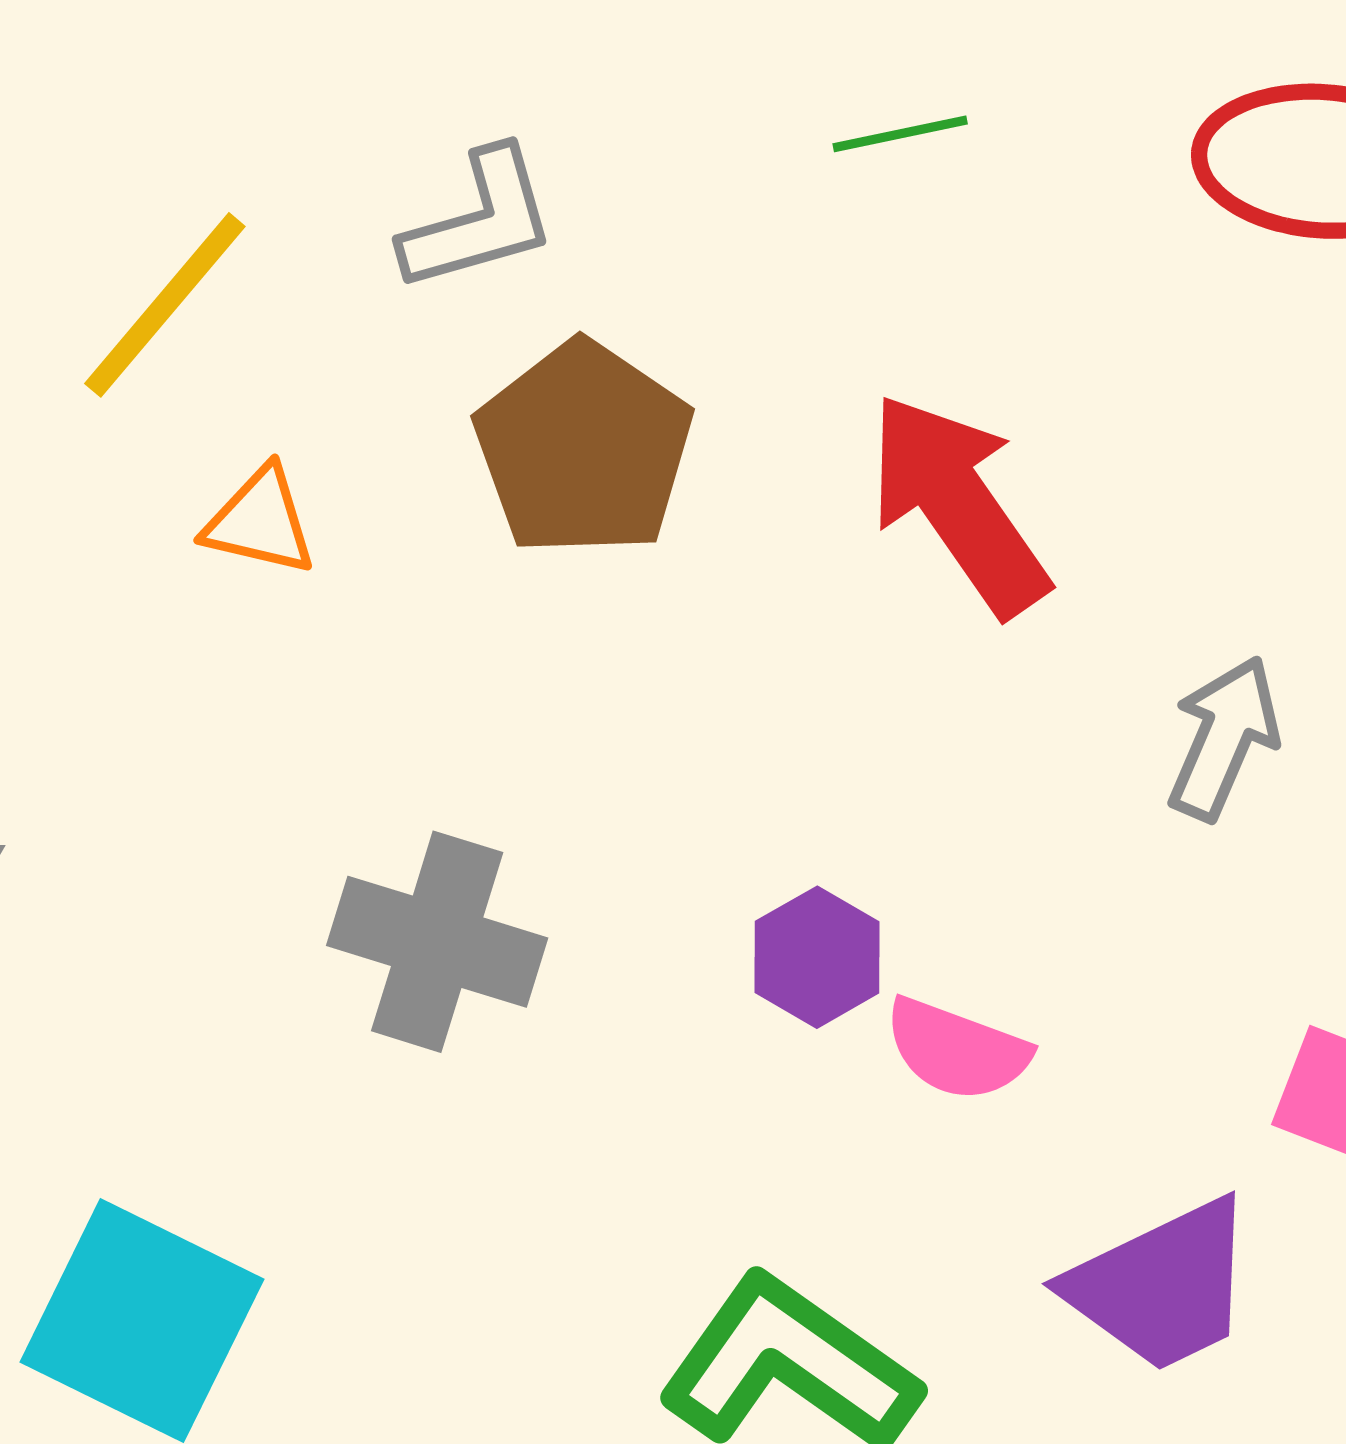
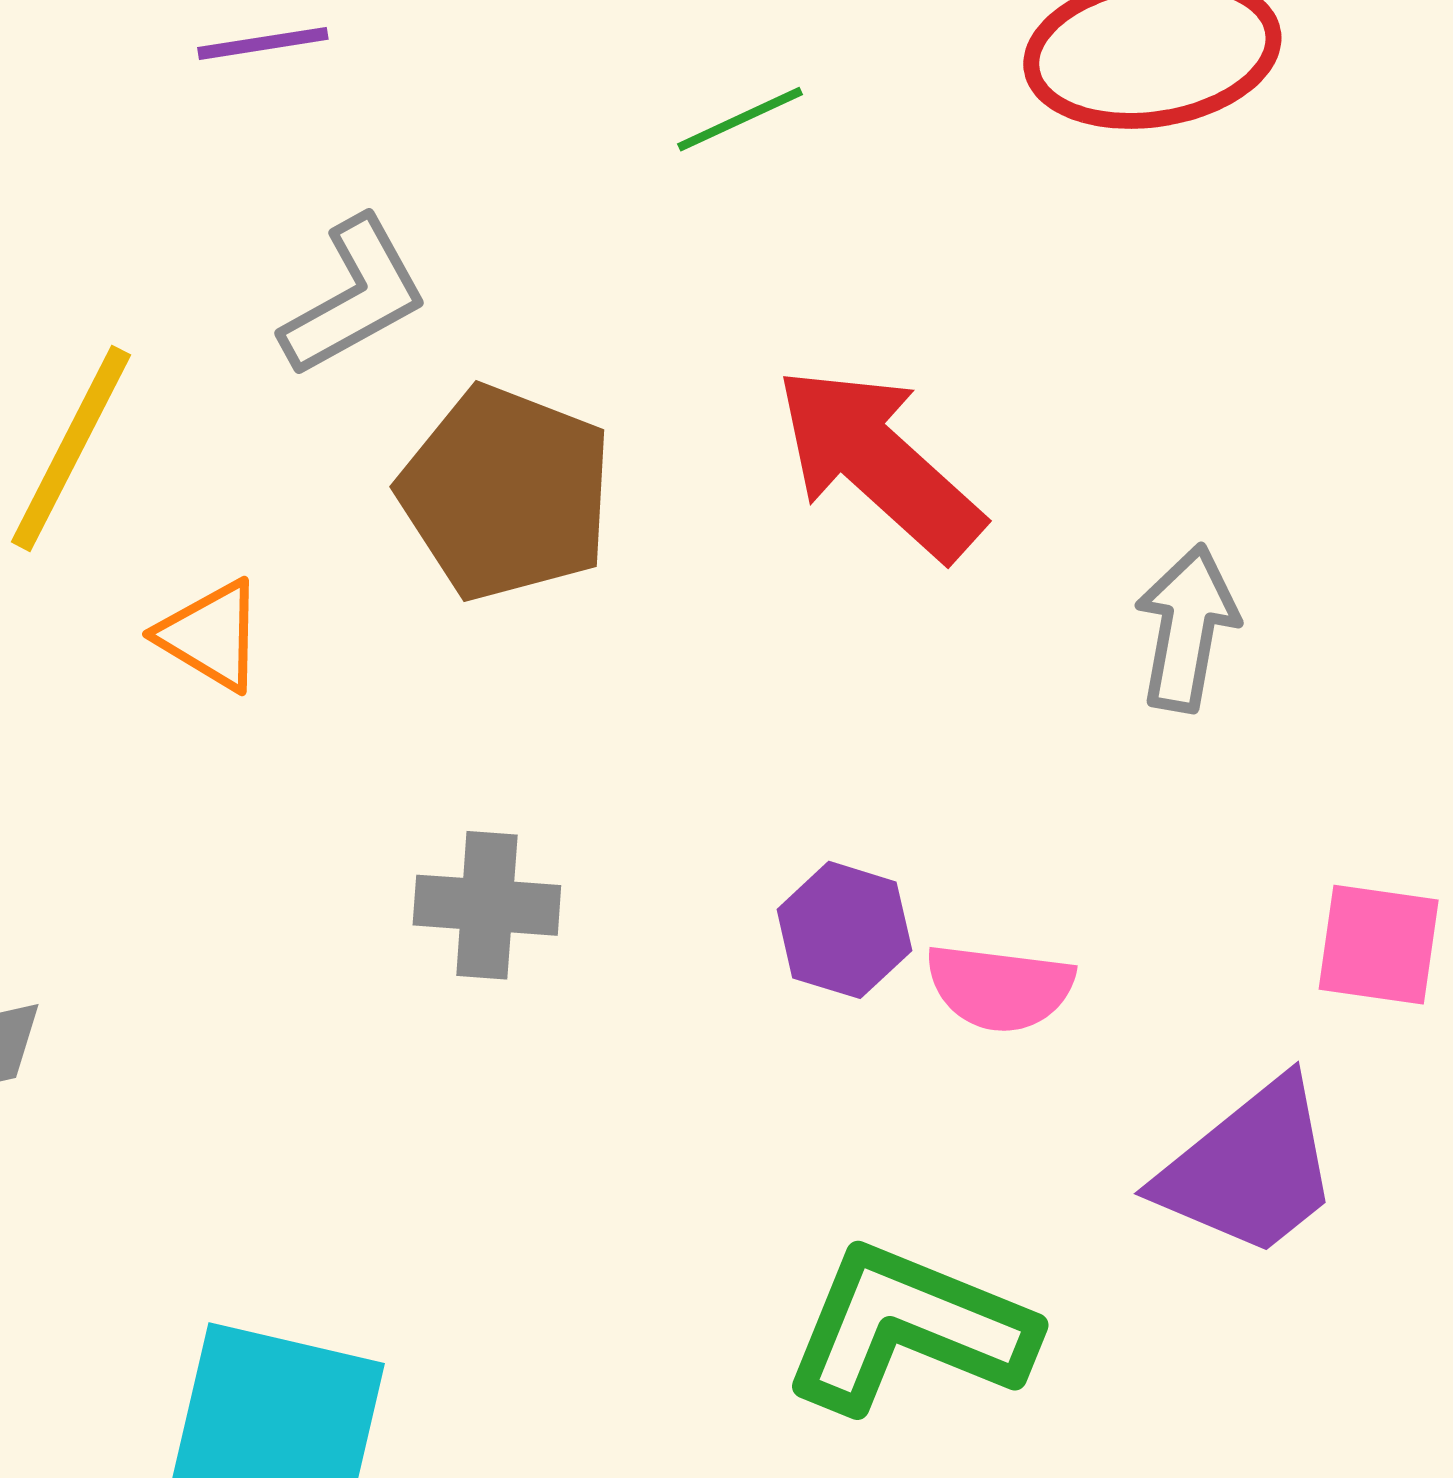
orange triangle: (260, 521) -> (211, 635), turned 31
gray cross: (437, 942) -> (487, 905), moved, size x0.7

